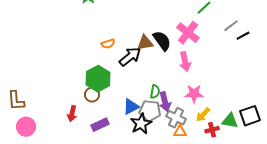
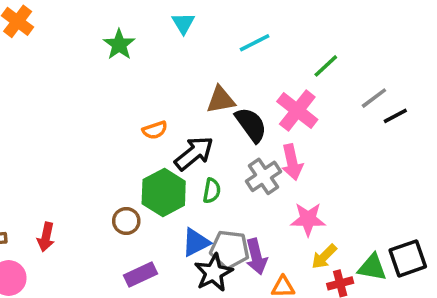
brown triangle: (145, 43) -> (221, 100), moved
green hexagon: (98, 79) -> (164, 192), moved
green semicircle: (155, 92) -> (212, 191), moved
purple arrow: (165, 102) -> (256, 257), moved
red arrow: (72, 114) -> (46, 237), moved
gray cross: (176, 118) -> (263, 176), moved, turned 30

